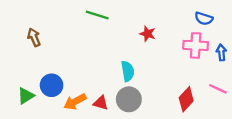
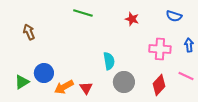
red star: (148, 34) -> (132, 19), moved
pink cross: (196, 45) -> (160, 49), moved
gray circle: (129, 99) -> (124, 82), moved
red triangle: (101, 103) -> (86, 88), turned 40

